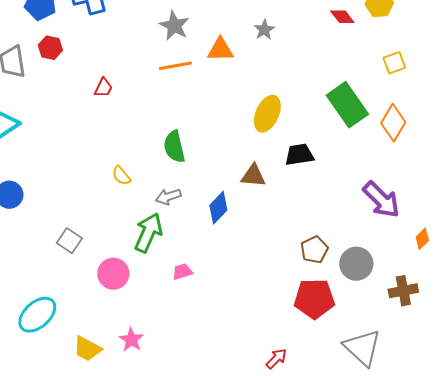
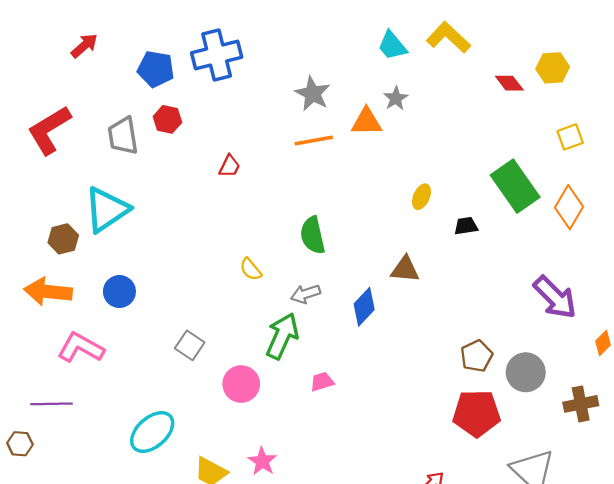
gray star: (264, 30) -> (396, 98), moved
yellow ellipse: (267, 114) -> (421, 197), size x0.6
black trapezoid: (299, 155) -> (466, 226), moved, size x0.7

